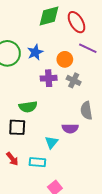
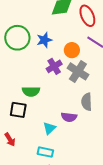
purple cross: (49, 78) -> (54, 66), turned -35
gray cross: (74, 80) -> (78, 71), size x1.5
cyan rectangle: (37, 162) -> (45, 152), moved

